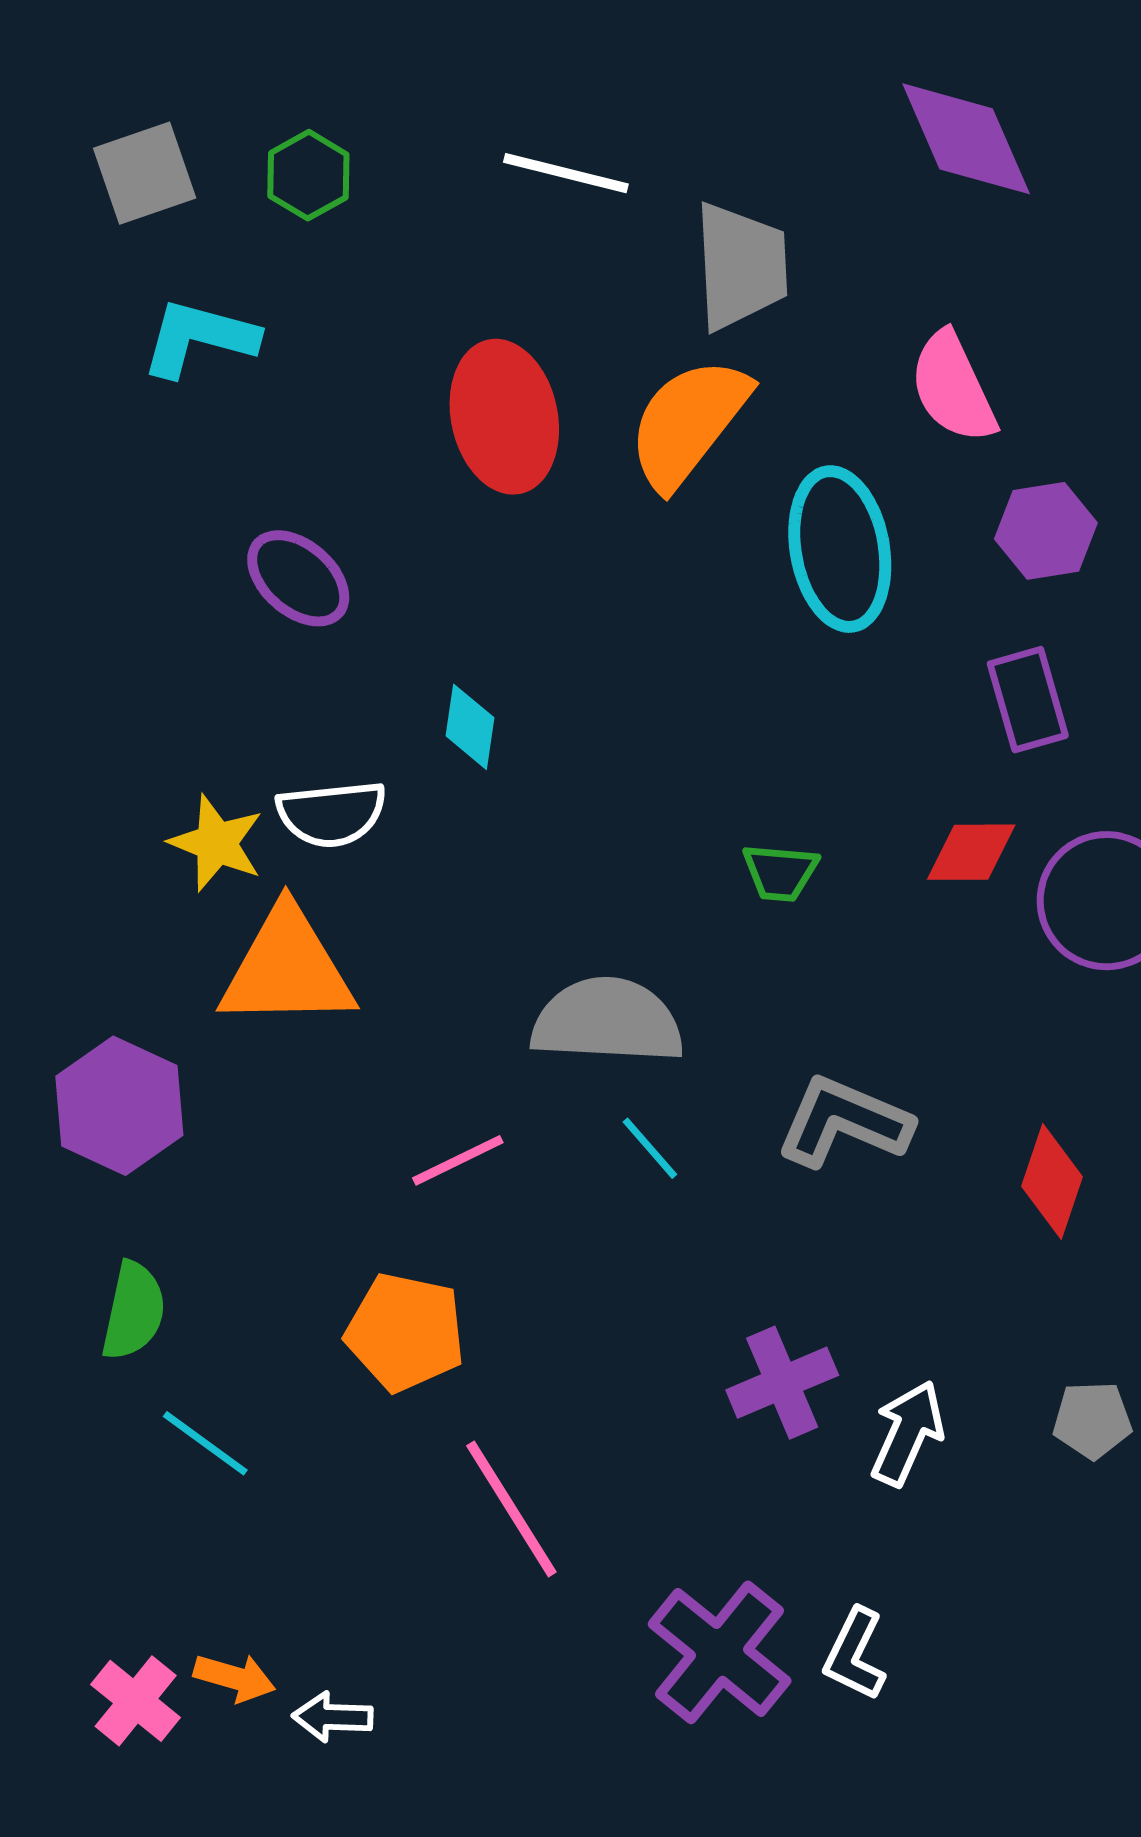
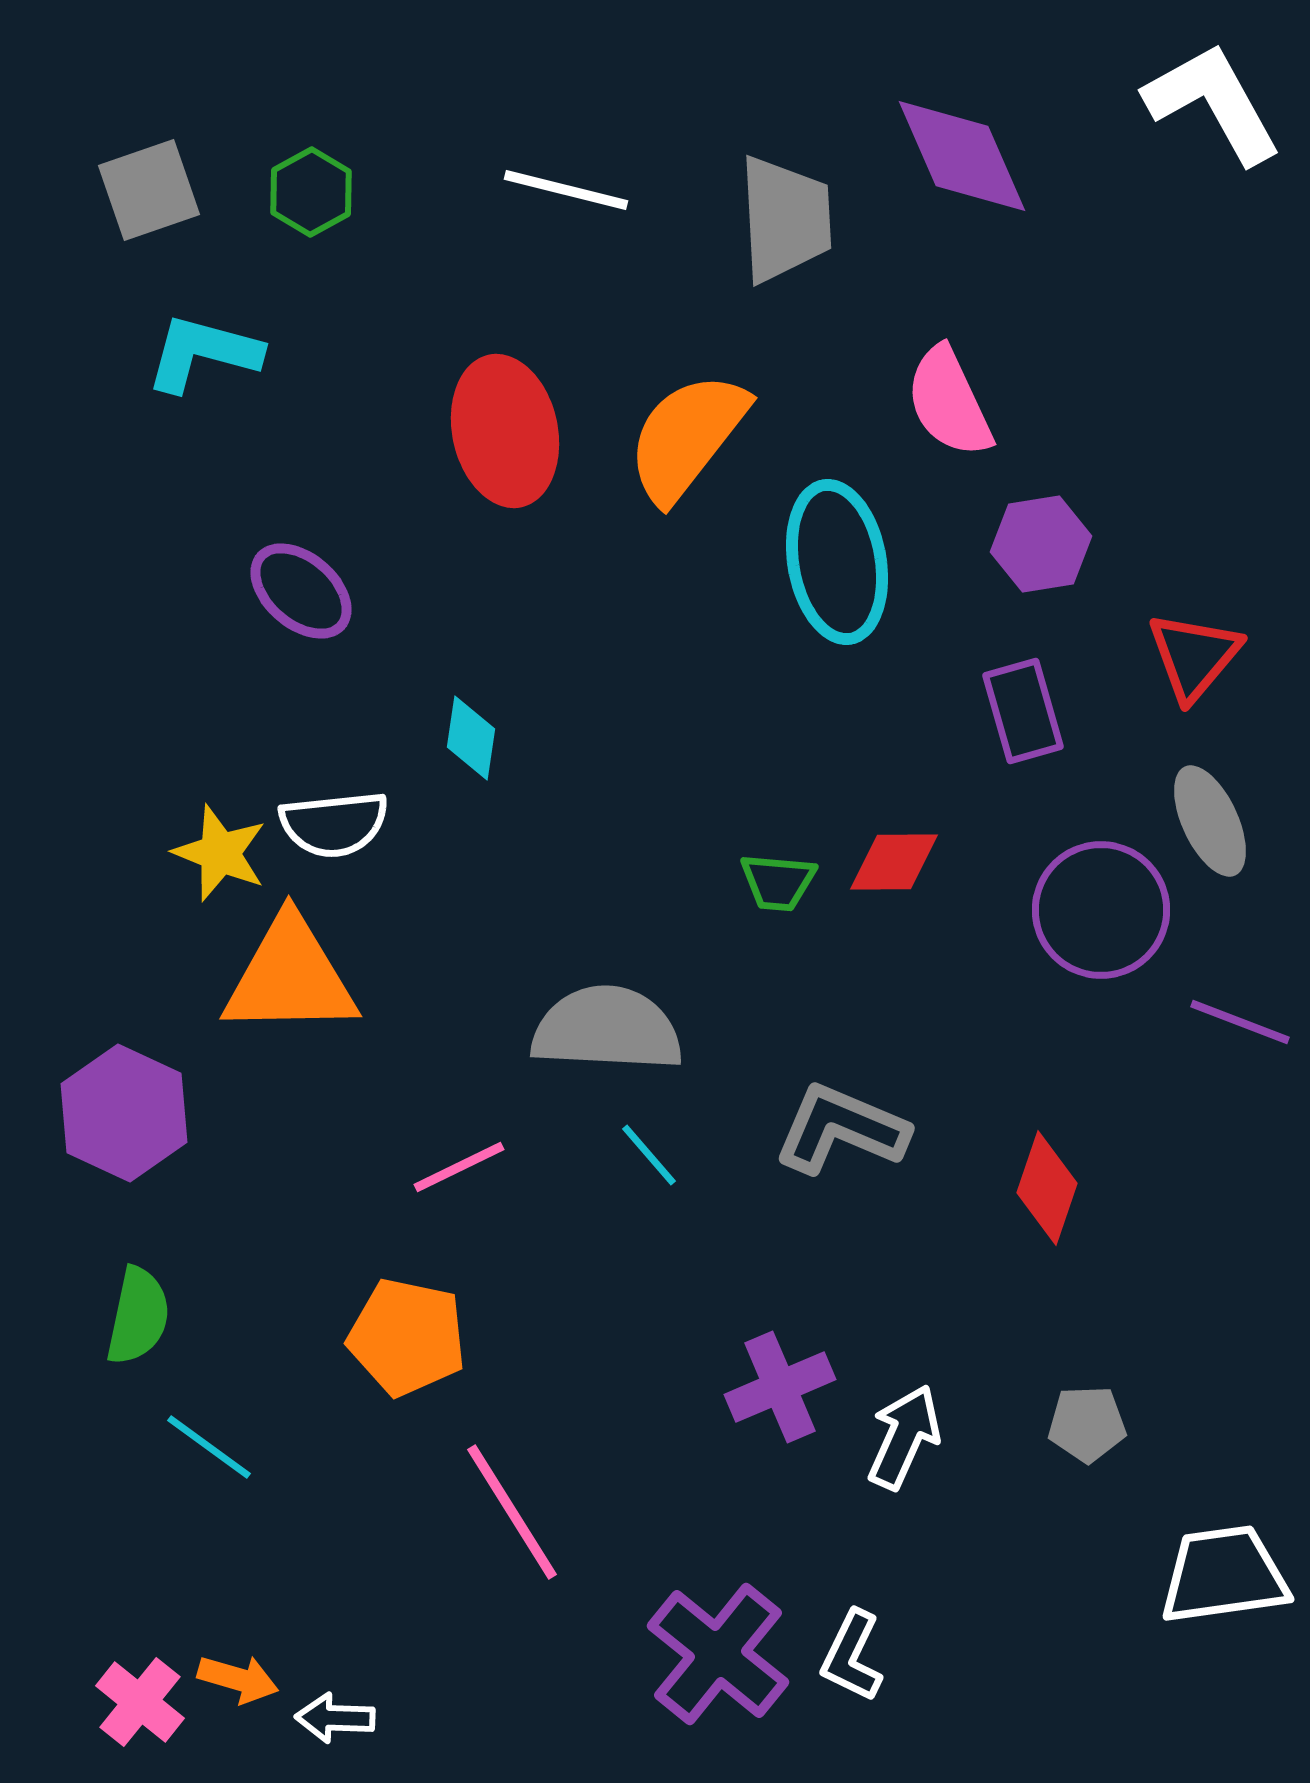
gray trapezoid: (741, 266) -> (785, 219), moved
red diamond: (971, 852) -> (894, 862), moved

